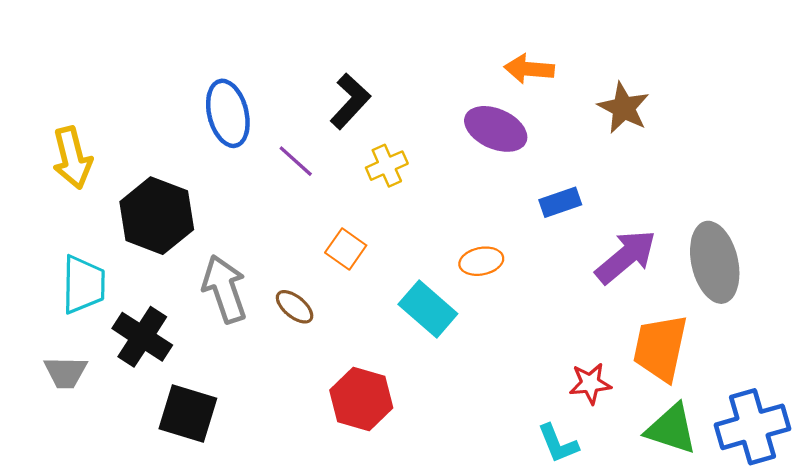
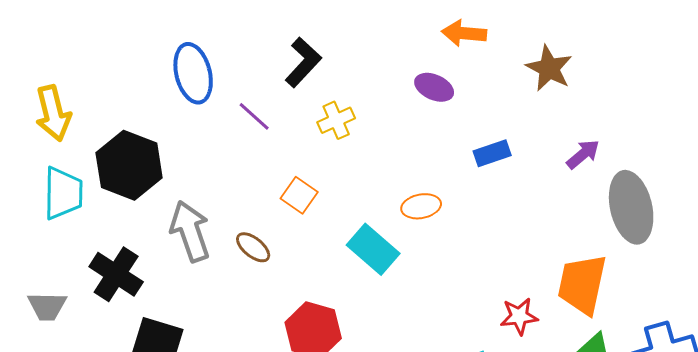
purple ellipse: (496, 129) -> (434, 87), size x0.7
purple arrow: (626, 257) -> (583, 154), moved, size x0.6
cyan trapezoid: (83, 285) -> (63, 193), moved

